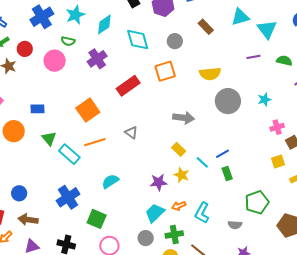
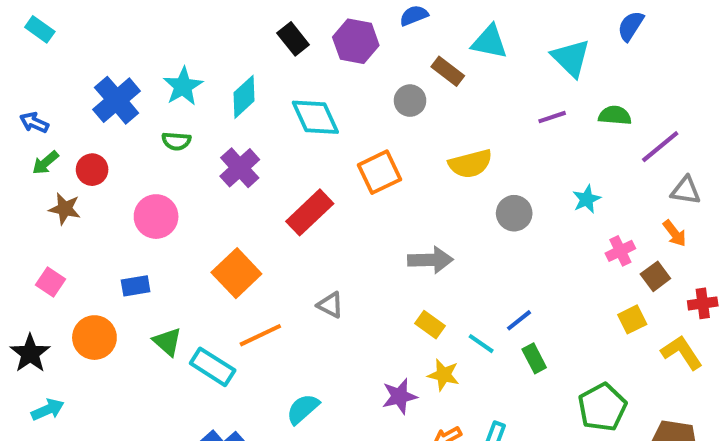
cyan triangle: (240, 17) -> (489, 42), moved, turned 36
gray circle: (175, 41) -> (410, 101), moved
pink circle: (55, 61) -> (156, 217), moved
gray circle: (228, 101) -> (514, 213), size x0.7

